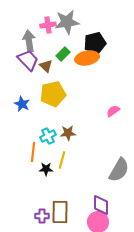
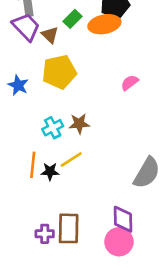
pink semicircle: (113, 111) -> (130, 83), moved
orange line: (33, 152) -> (33, 165), moved
yellow line: (62, 160) -> (71, 160), turned 42

